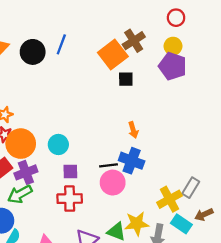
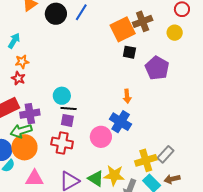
purple pentagon: (173, 66) -> (157, 68), moved
orange circle: (21, 144) -> (24, 147), moved
black line: (109, 165) -> (69, 108), moved

